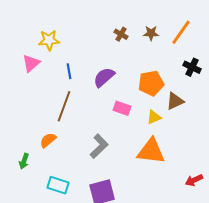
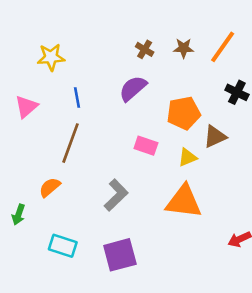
pink triangle: (31, 63) -> (26, 107), moved
purple semicircle: (104, 77) -> (133, 88), moved

